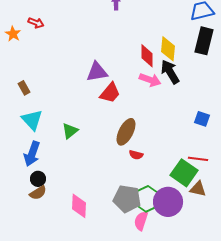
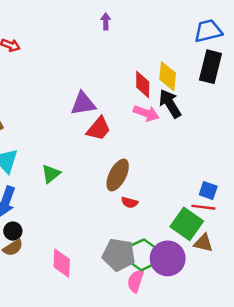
blue square: (202, 119) -> (208, 191), moved

